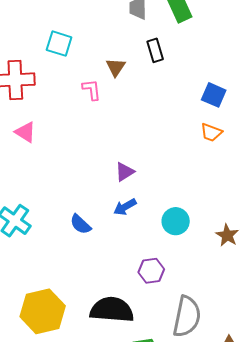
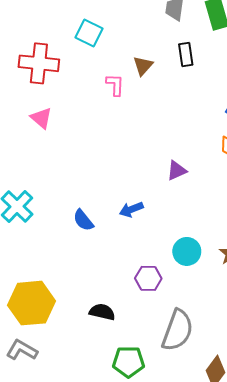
purple triangle: (125, 172) -> (177, 171), moved
cyan circle: (176, 221) -> (187, 251), moved
black semicircle: (112, 310) -> (102, 312), size x0.6

